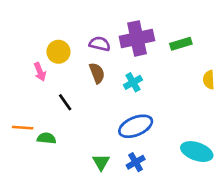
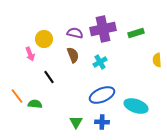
orange line: (23, 128) -> (17, 96), turned 49
cyan ellipse: (197, 152) -> (136, 106), moved
blue cross: (136, 162) -> (102, 122), turned 32

